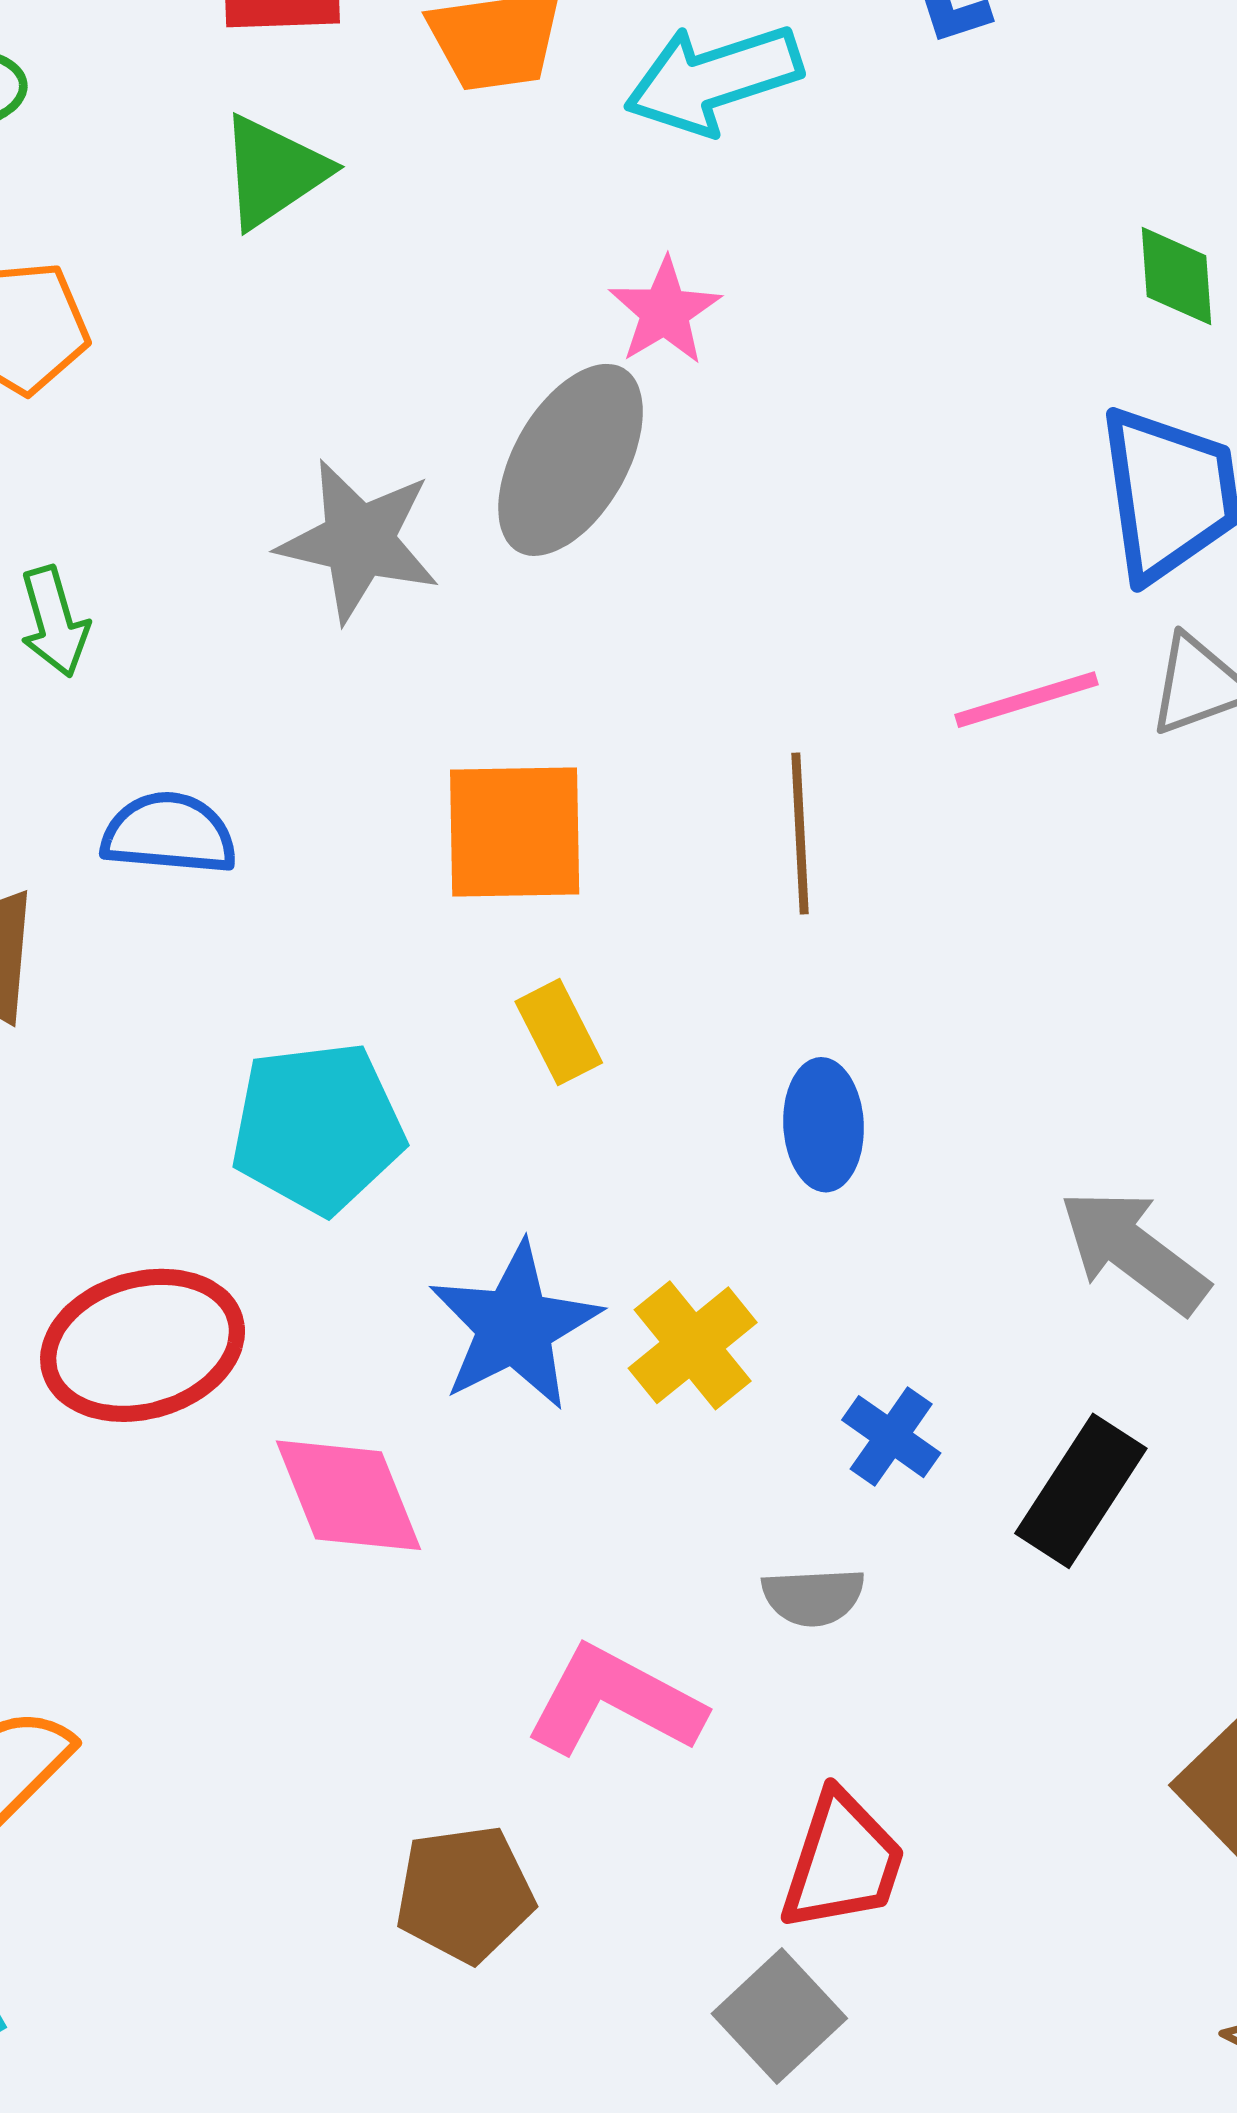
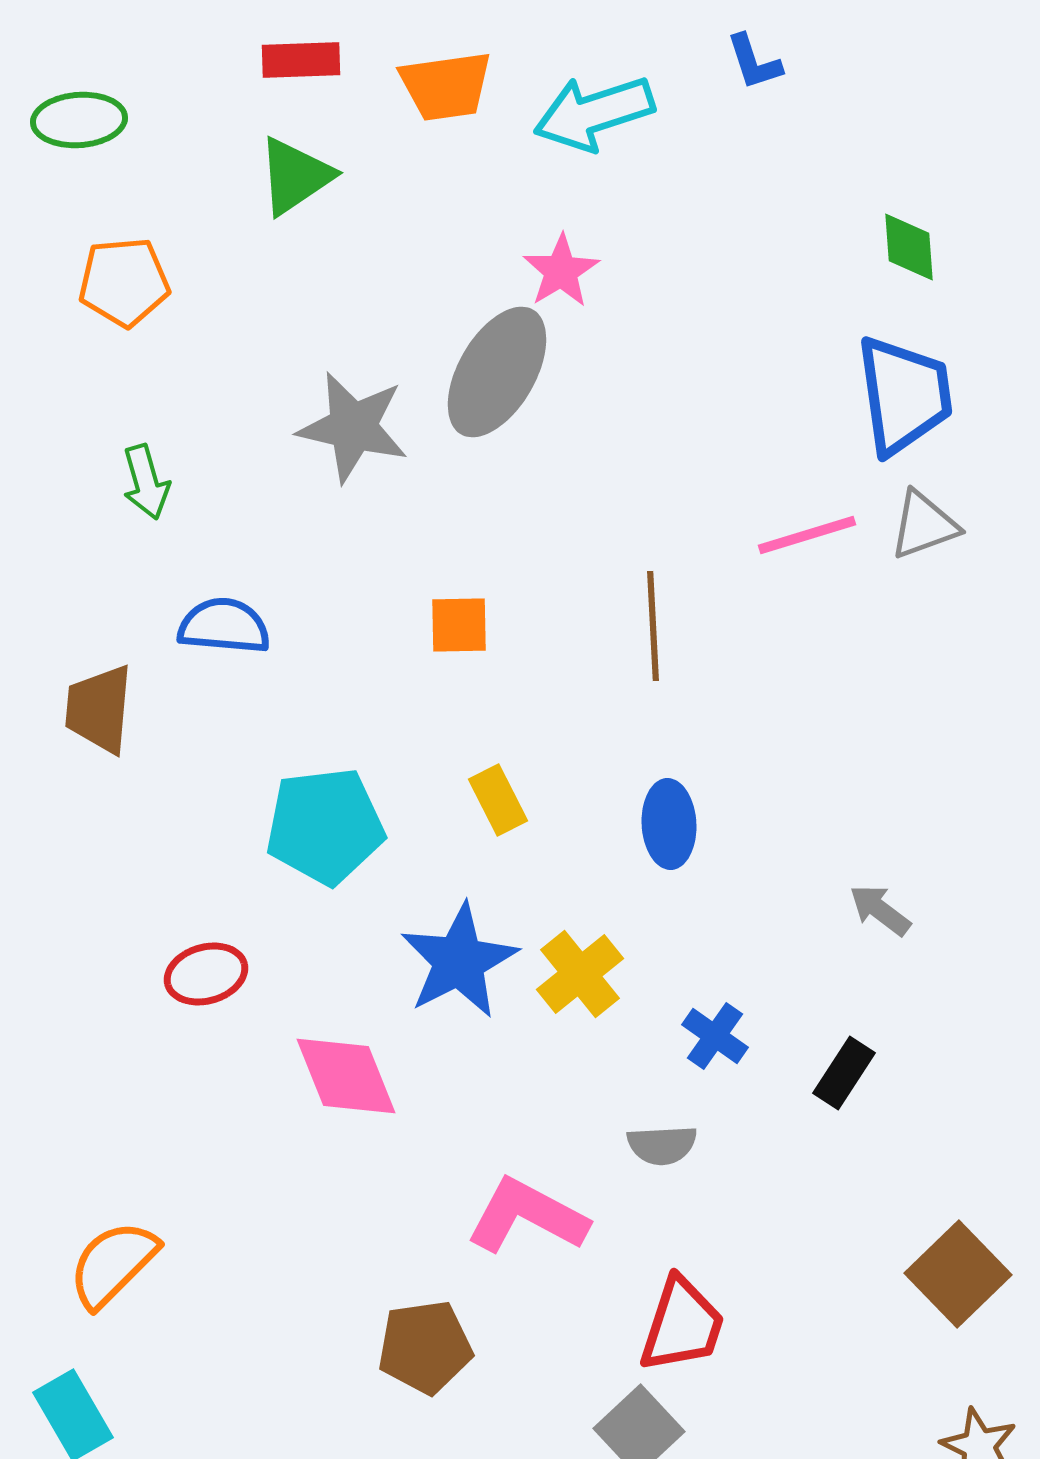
orange square: (515, 832) -> (459, 625), size x0.6
yellow rectangle: (559, 1032) -> (498, 800), moved
gray arrow: (1134, 1251) -> (880, 910), size x0.6
red ellipse: (143, 1345) -> (206, 974), size x0.6
black rectangle: (1081, 1491) -> (844, 1073), size x0.7

